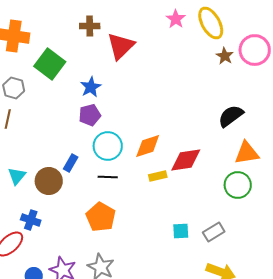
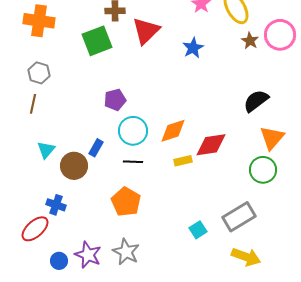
green square: (50, 64) -> (97, 41), moved, turned 32
blue star: (91, 87) -> (193, 48), moved
orange triangle: (247, 153) -> (272, 138), turned -40
cyan triangle: (17, 176) -> (46, 150), moved
cyan square: (181, 231) -> (198, 230), moved, turned -30
gray rectangle: (214, 232) -> (239, 217), size x1.5

